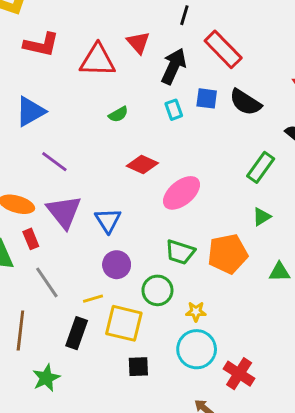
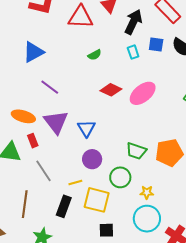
pink ellipse: (182, 193) -> (143, 93), moved

